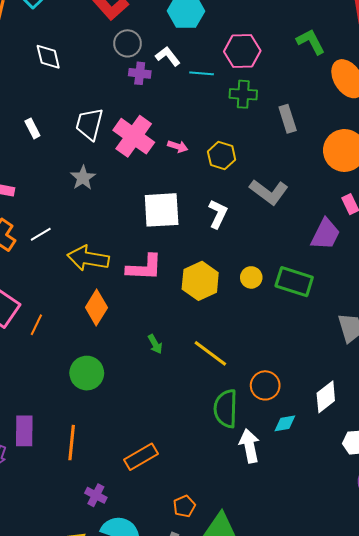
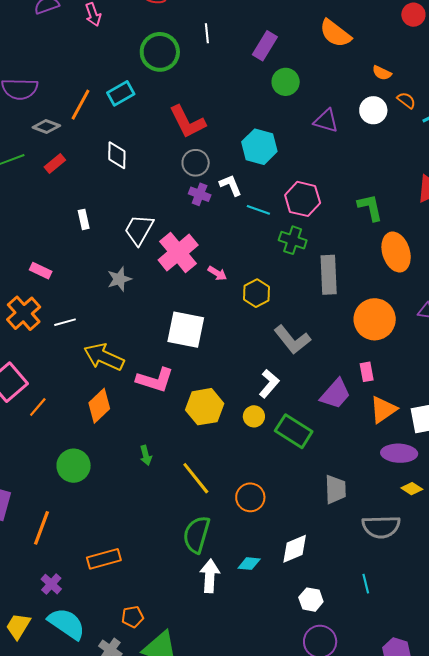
gray rectangle: (288, 119) -> (329, 275), size x1.4
white L-shape: (218, 214) -> (269, 384), moved
orange circle: (265, 385) -> (250, 497), moved

